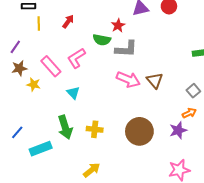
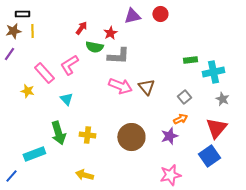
red arrow: (68, 21) -> (81, 28), moved
brown star: (19, 68) -> (13, 31), moved
blue line: (17, 132) -> (11, 176), moved
yellow arrow: (92, 170) -> (84, 175), turned -126

